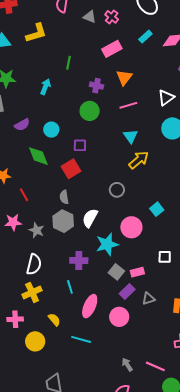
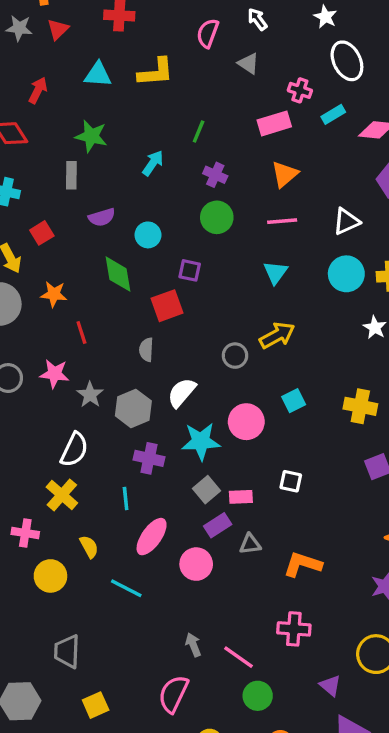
pink cross: (112, 17) -> (300, 90), moved, turned -32
purple cross: (96, 86) -> (215, 175), moved
yellow arrow: (139, 160) -> (277, 335), moved
gray hexagon: (63, 221) -> (133, 408), moved
yellow cross: (32, 292) -> (62, 495), turned -36

